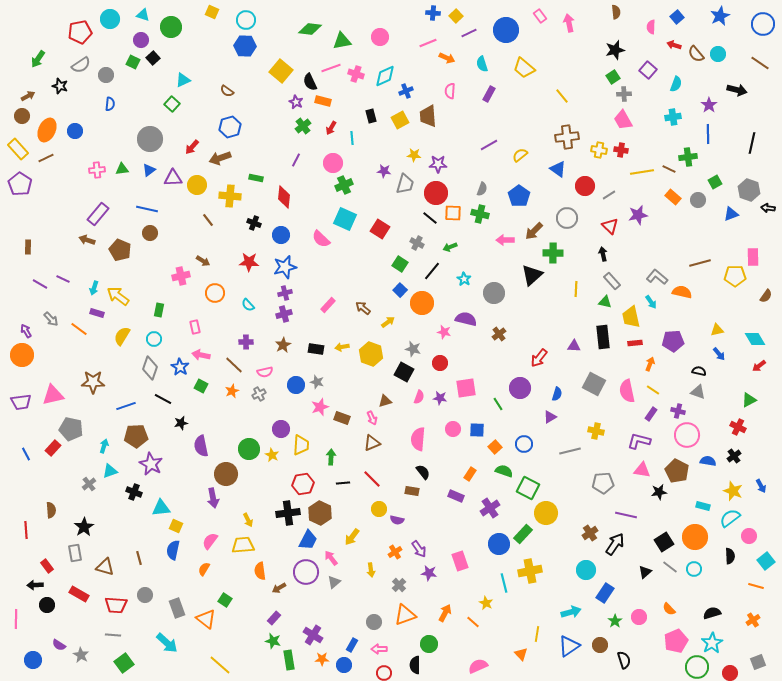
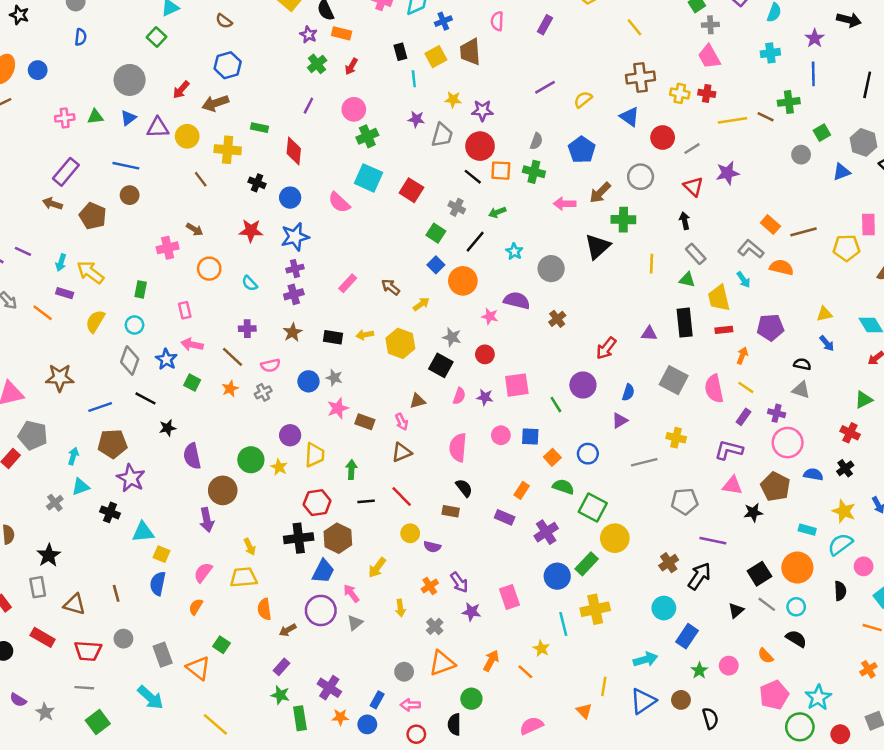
cyan line: (352, 138) -> (414, 79), moved
orange rectangle: (673, 197) -> (770, 224), moved
black semicircle: (712, 613) -> (796, 639), moved, turned 48

